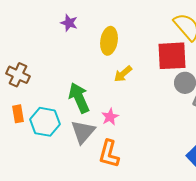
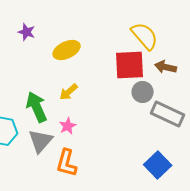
yellow ellipse: (109, 41) -> (67, 50), turned 56
yellow arrow: (123, 74) -> (69, 92), moved

